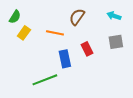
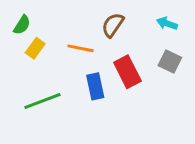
gray square: (116, 42) -> (170, 62), turned 35
red rectangle: (87, 49) -> (127, 72), size x1.5
green line: (45, 80) -> (42, 101), moved

